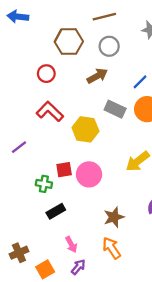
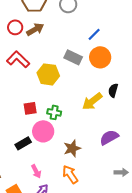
brown arrow: (97, 76) -> (35, 29), moved
pink circle: (89, 174) -> (43, 131), moved
green cross: (44, 184) -> (54, 112), moved

